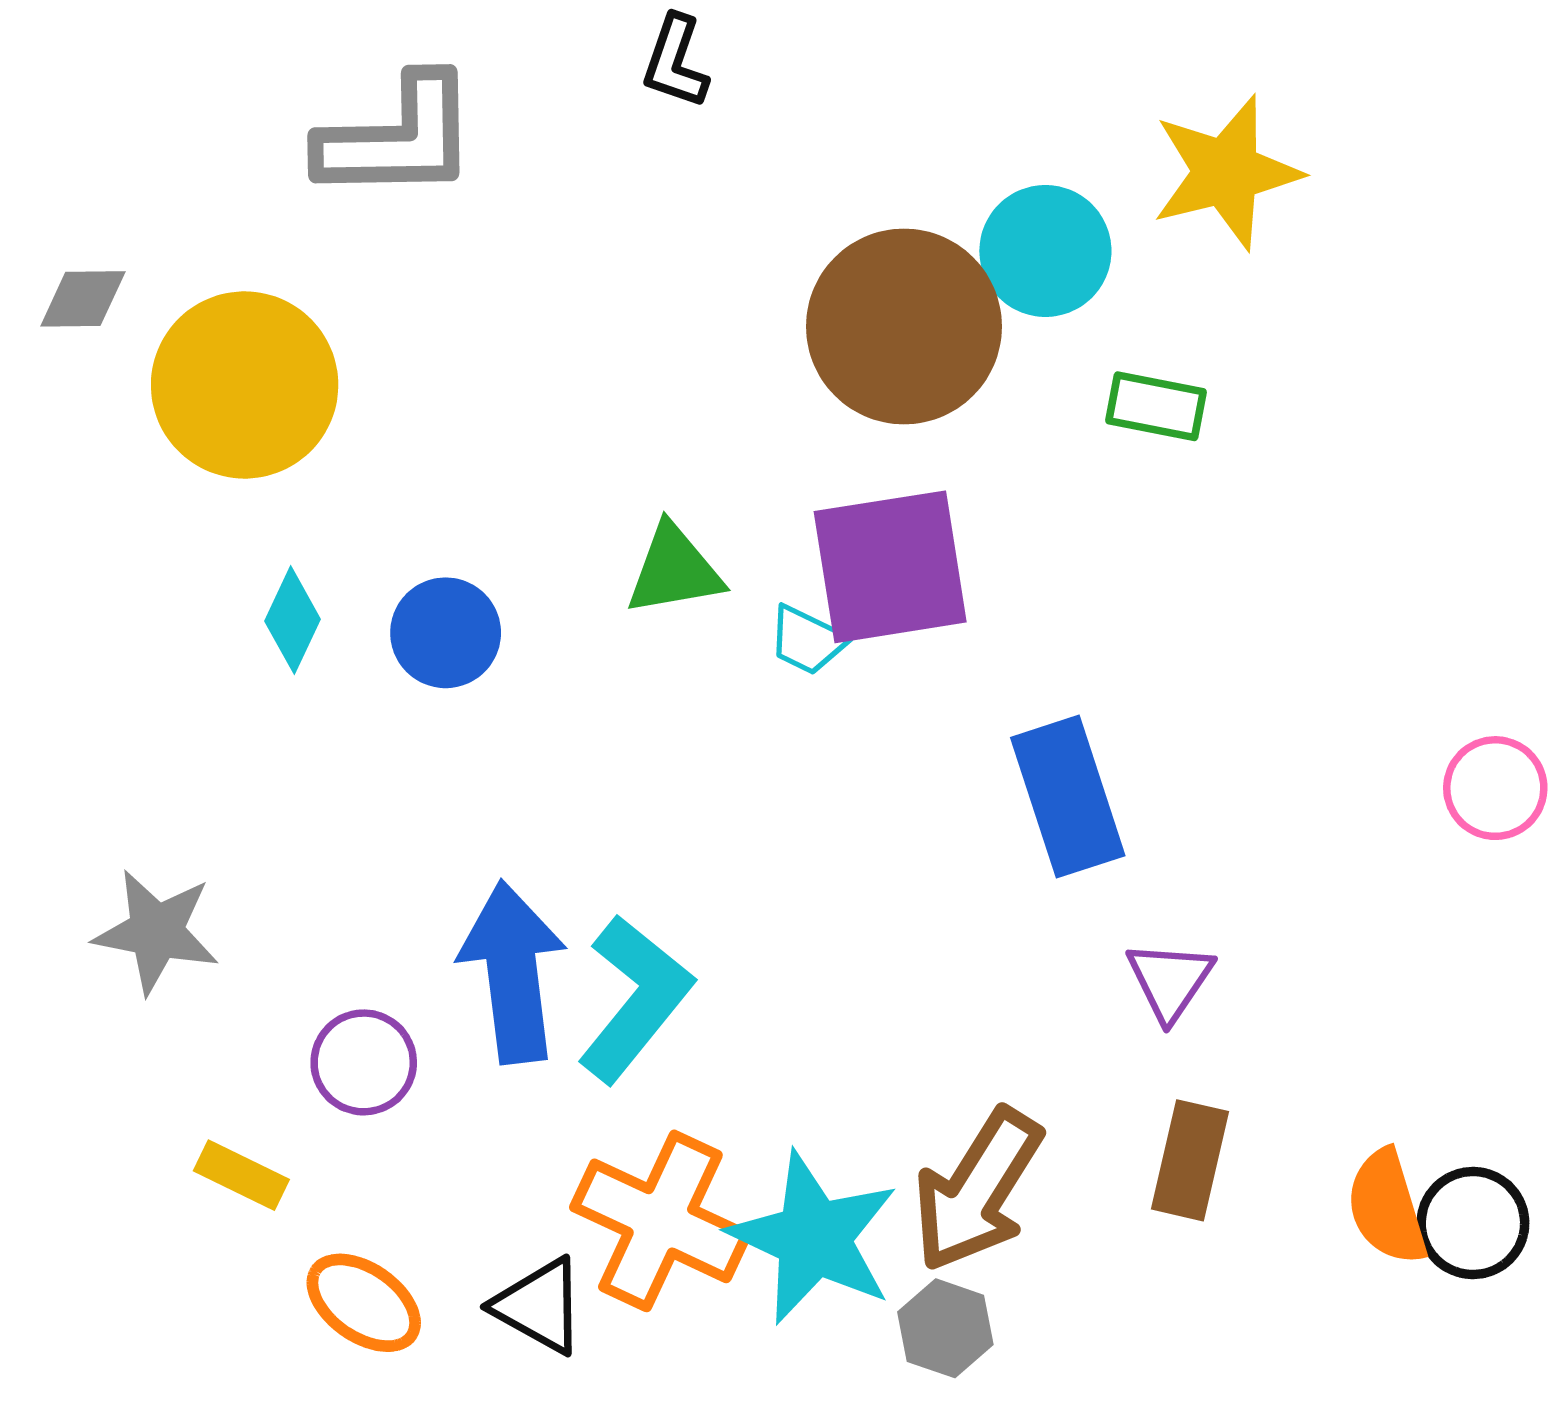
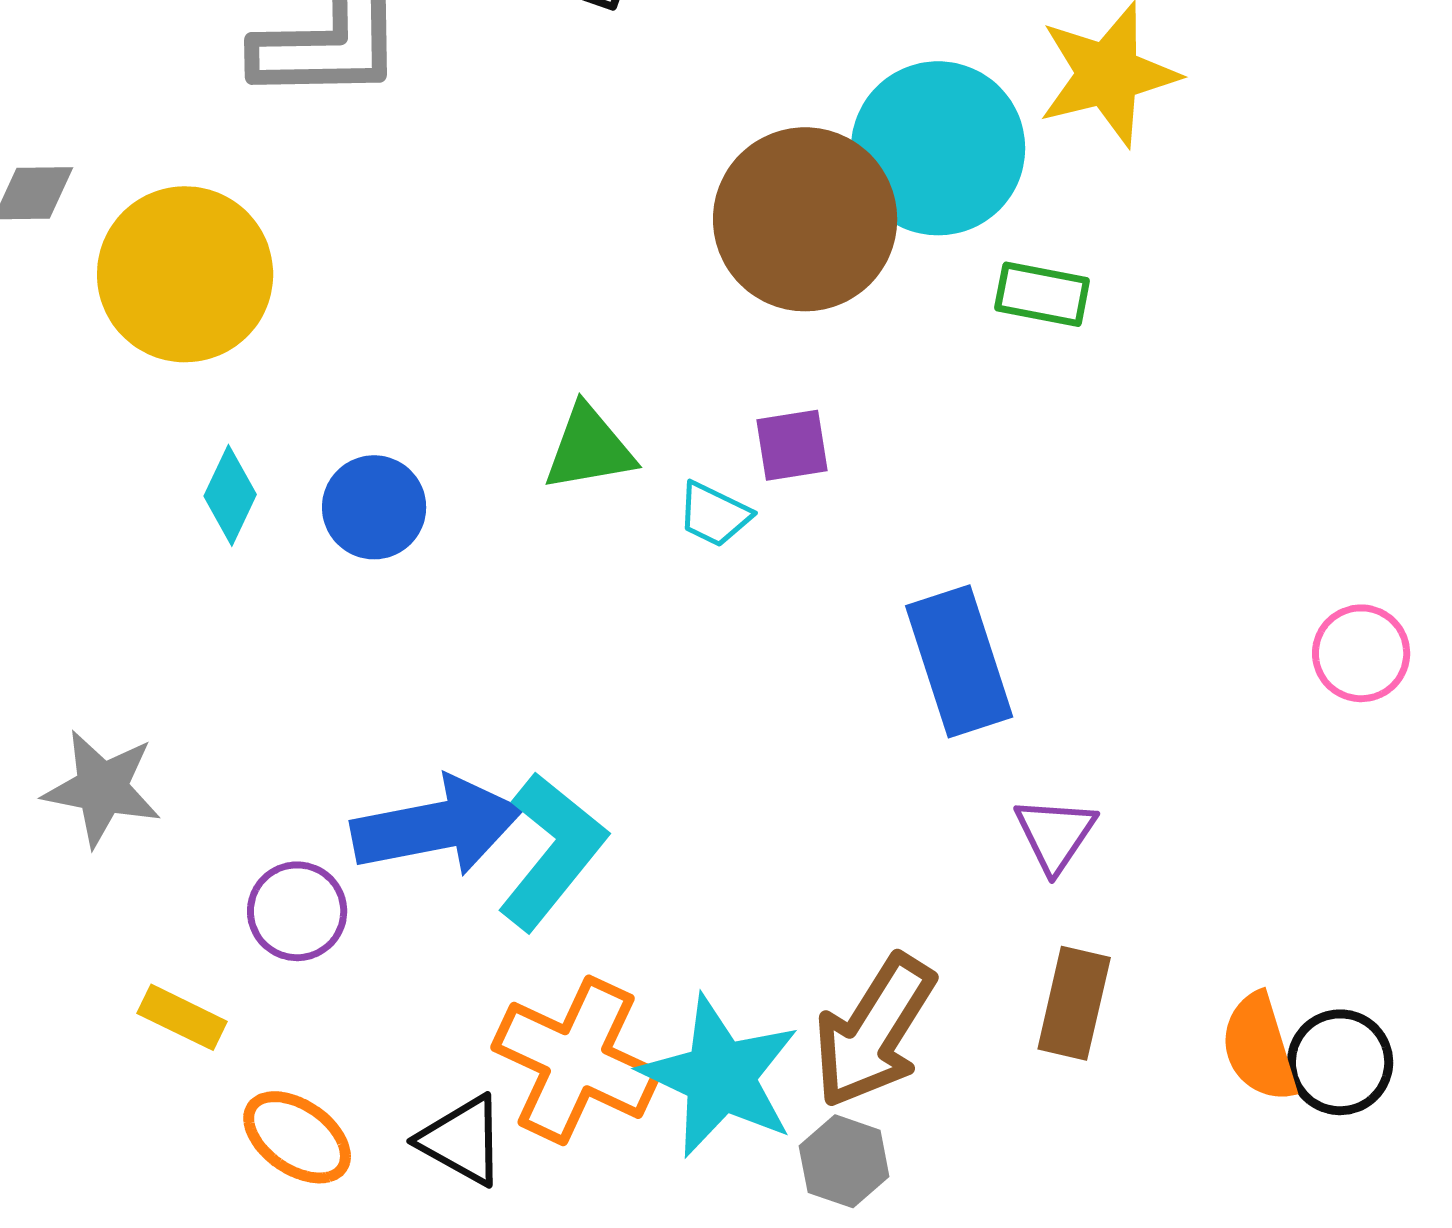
cyan circle: (1045, 251) -> (938, 148), size x1.4
purple square: (890, 567) -> (792, 445), size x0.5
blue arrow: (513, 972) -> (437, 826), turned 86

